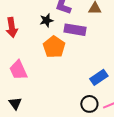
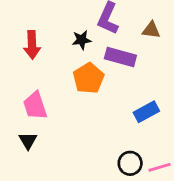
blue rectangle: (99, 77) -> (146, 112), moved
black triangle: (15, 103) -> (28, 141), moved

